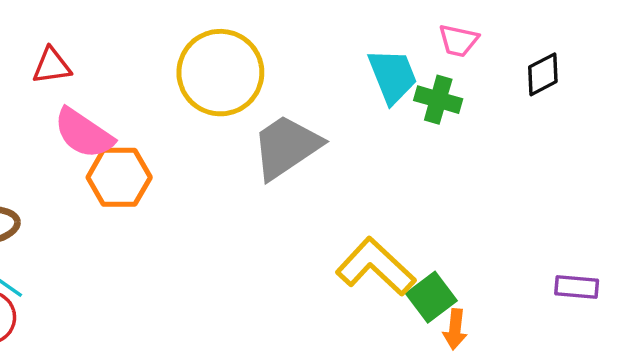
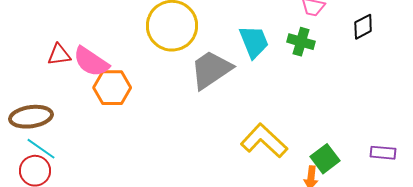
red triangle: (52, 66) -> (59, 55), moved
cyan trapezoid: (393, 76) -> (254, 42), moved
green square: (431, 297) -> (325, 159), moved

